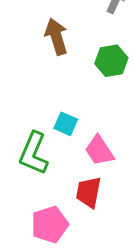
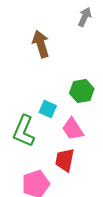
green hexagon: (111, 61) -> (82, 91), moved

